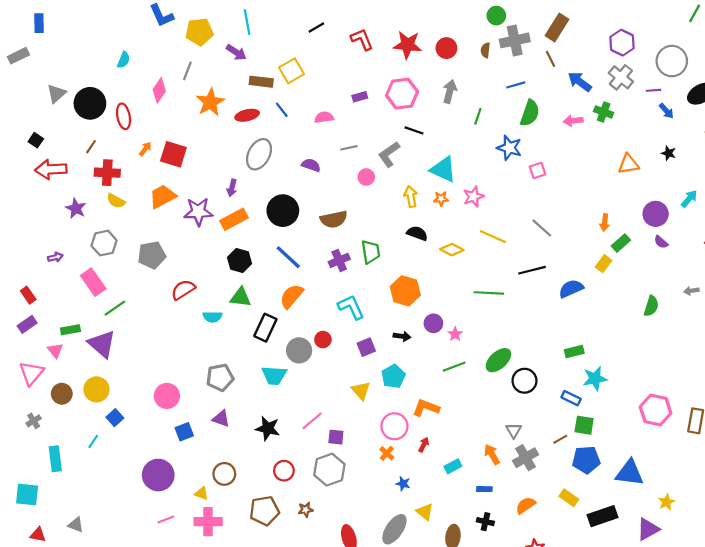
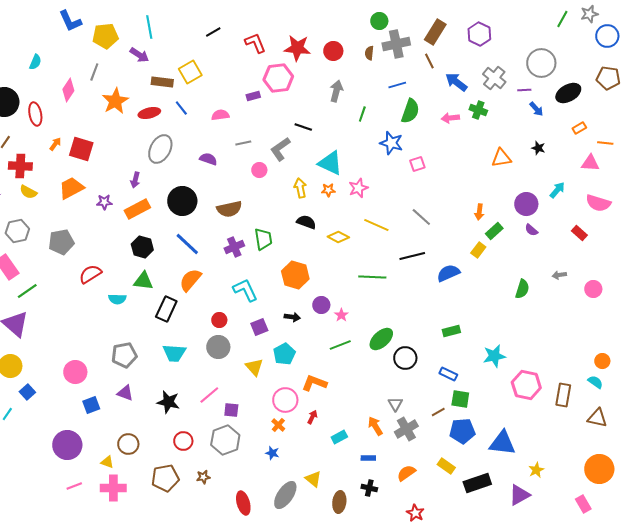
purple hexagon: (622, 43) -> (479, 34), moved
pink hexagon: (402, 94) -> (278, 78), moved
purple star: (198, 212) -> (104, 202), size x0.6
gray circle: (299, 350) -> (218, 347), moved
cyan star: (595, 379) -> (494, 356), moved
blue star: (403, 484) -> (272, 453), moved

